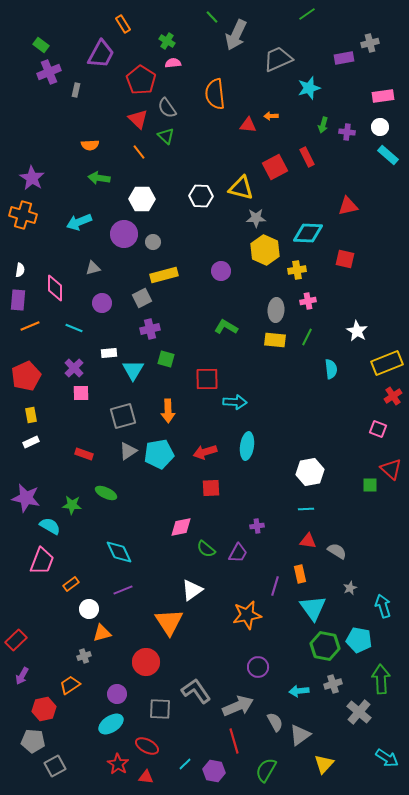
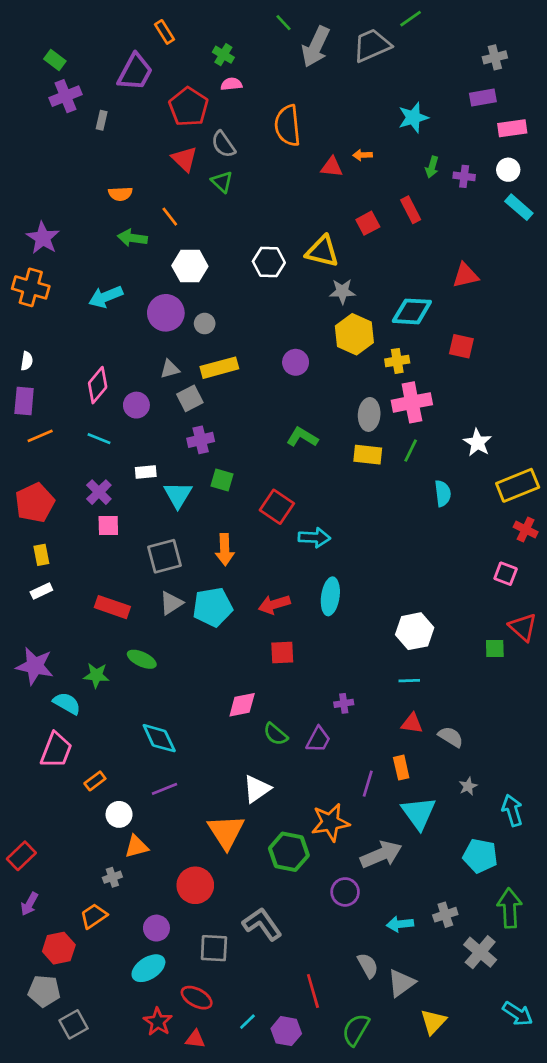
purple rectangle: (344, 58) -> (483, 97), moved
gray trapezoid: (278, 59) -> (372, 45), moved
orange line: (139, 152) -> (170, 217), moved
red square: (275, 167) -> (368, 223), size x0.7
gray triangle: (93, 268) -> (170, 369), moved
pink diamond: (55, 288) -> (98, 385), moved, turned 40
pink cross: (308, 301) -> (412, 402), size x1.8
red square: (207, 379) -> (277, 507), turned 35
red cross: (393, 396) -> (526, 529), turned -30
red rectangle: (84, 454) -> (112, 607), size x1.4
green hexagon: (325, 646) -> (289, 852), moved
gray arrow: (238, 706) -> (381, 855), moved

